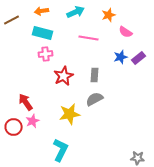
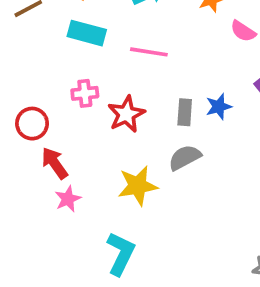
pink line: (89, 38) -> (149, 52), moved
pink cross: (46, 54) -> (85, 93), moved
blue star: (121, 57) -> (219, 107), moved
red circle: (14, 127) -> (32, 124), moved

